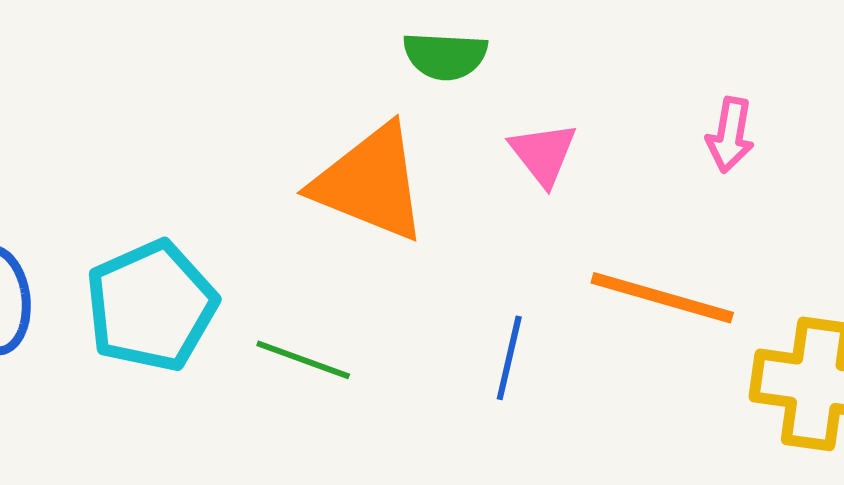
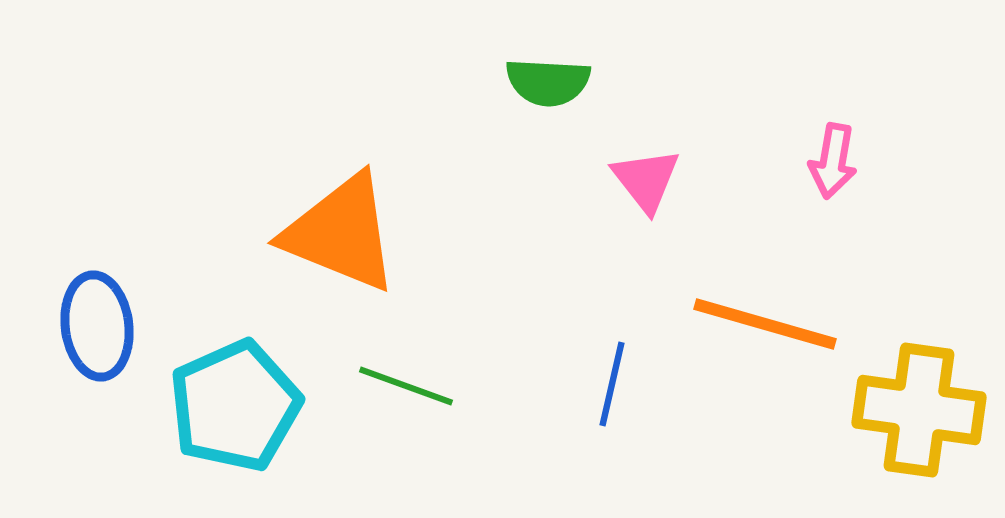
orange triangle: (370, 183) -> (341, 233), moved
cyan pentagon: (151, 306) -> (235, 406), moved

